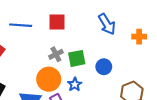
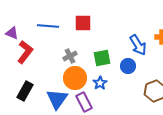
blue arrow: (107, 24) -> (138, 45), moved
gray cross: (56, 54) -> (70, 56), moved

